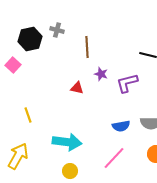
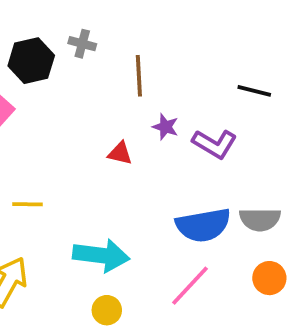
purple L-shape: (127, 83) -> (215, 144), turned -135
yellow line: (28, 115) -> (27, 204), turned -70
blue semicircle: (121, 126) -> (203, 225), size x1.6

